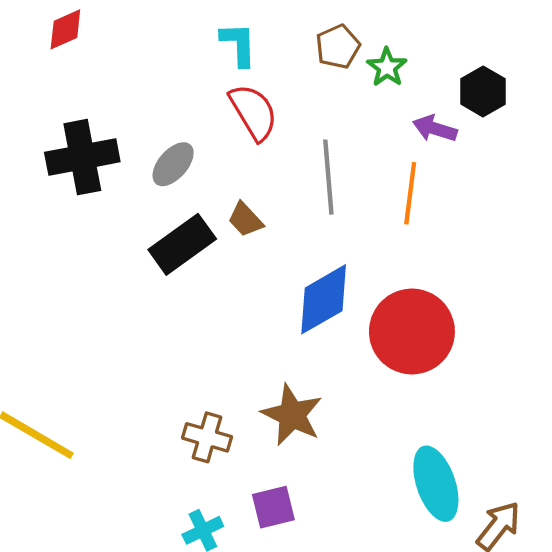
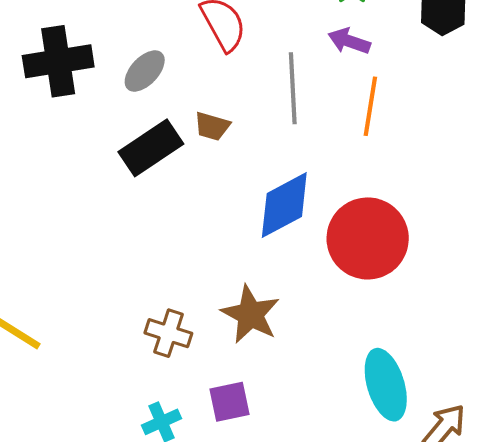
purple arrow: (435, 129) -> (349, 41), moved
brown trapezoid: (245, 220) -> (212, 126), turned -33

